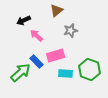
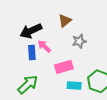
black arrow: (24, 20) -> (31, 31), size x1.5
blue rectangle: (37, 62) -> (32, 53), moved, turned 40

